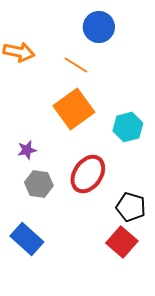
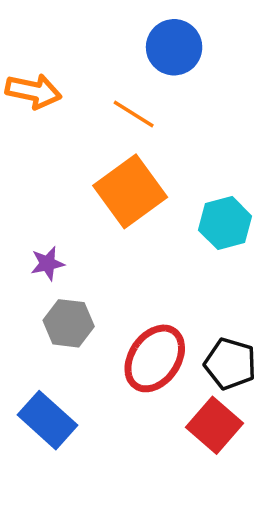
red ellipse: (88, 174) -> (155, 358), moved

